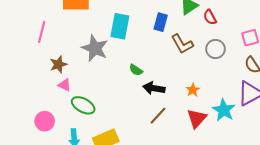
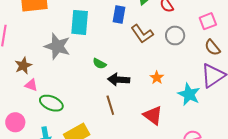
brown line: (158, 116) -> (110, 105), moved, turned -54
red triangle: (197, 118) -> (153, 115), moved, turned -30

